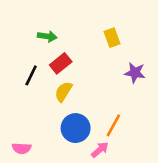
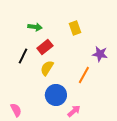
yellow rectangle: (112, 38) -> (75, 28), moved
orange line: (113, 125) -> (84, 75), moved
pink semicircle: (22, 148) -> (16, 110), turned -120

